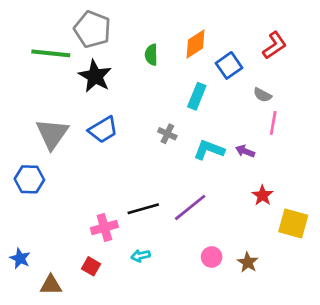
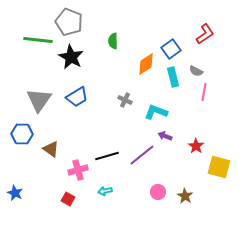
orange diamond: (195, 44) -> (146, 64), moved
cyan rectangle: (197, 96) -> (173, 77), moved, turned -36
purple arrow: (245, 151) -> (165, 136), moved
brown triangle: (51, 285) -> (51, 149), moved, turned 36

